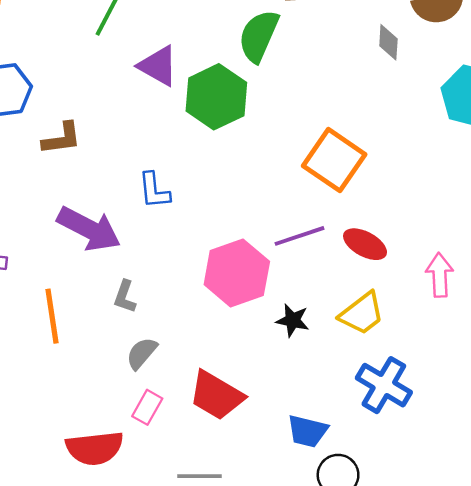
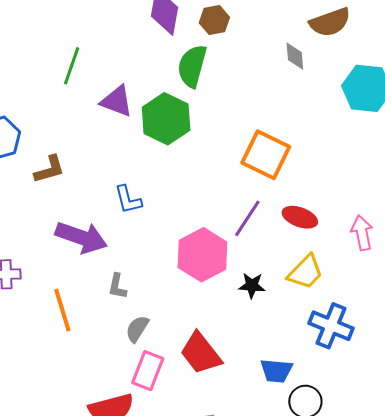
purple line: (299, 236) -> (247, 218), turned -30
red trapezoid: (216, 395) -> (201, 353), turned 30
pink rectangle: (147, 407) -> (148, 371), size x1.4

